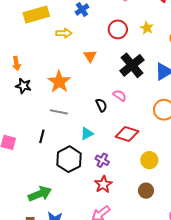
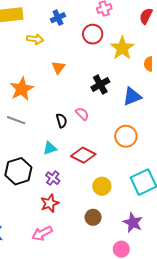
yellow star: (147, 28) -> (122, 48), size x1.6
red circle: (118, 29) -> (93, 34), moved
black cross: (132, 65) -> (100, 84), size x0.7
cyan triangle: (87, 134) -> (50, 148), moved

